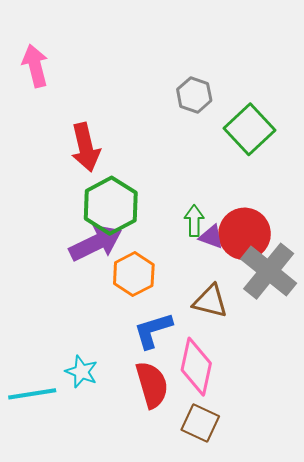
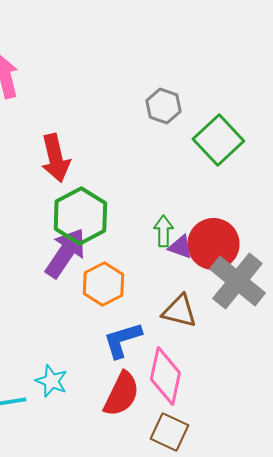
purple arrow: (96, 243) -> (65, 253), turned -30
red semicircle: (152, 385) -> (121, 394), turned 42

